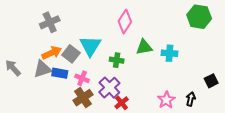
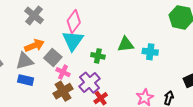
gray cross: (50, 22) -> (34, 15), turned -30
pink diamond: (125, 22) -> (74, 22), moved
gray square: (71, 54) -> (53, 58), moved
blue rectangle: (60, 73) -> (26, 80), moved

